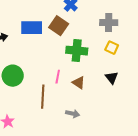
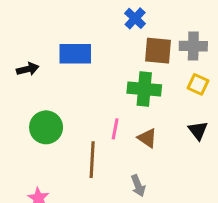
brown square: (59, 26) -> (158, 51), moved, turned -30
gray arrow: (73, 114) -> (138, 186), turned 56

